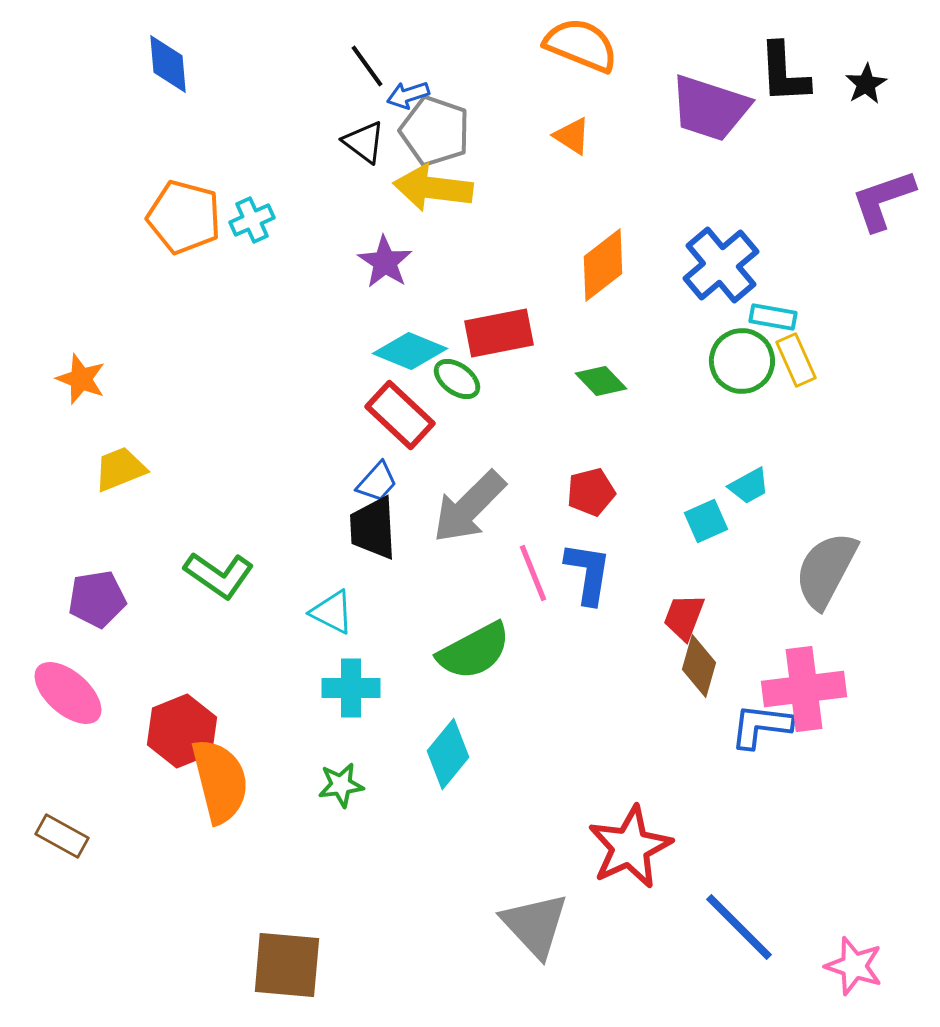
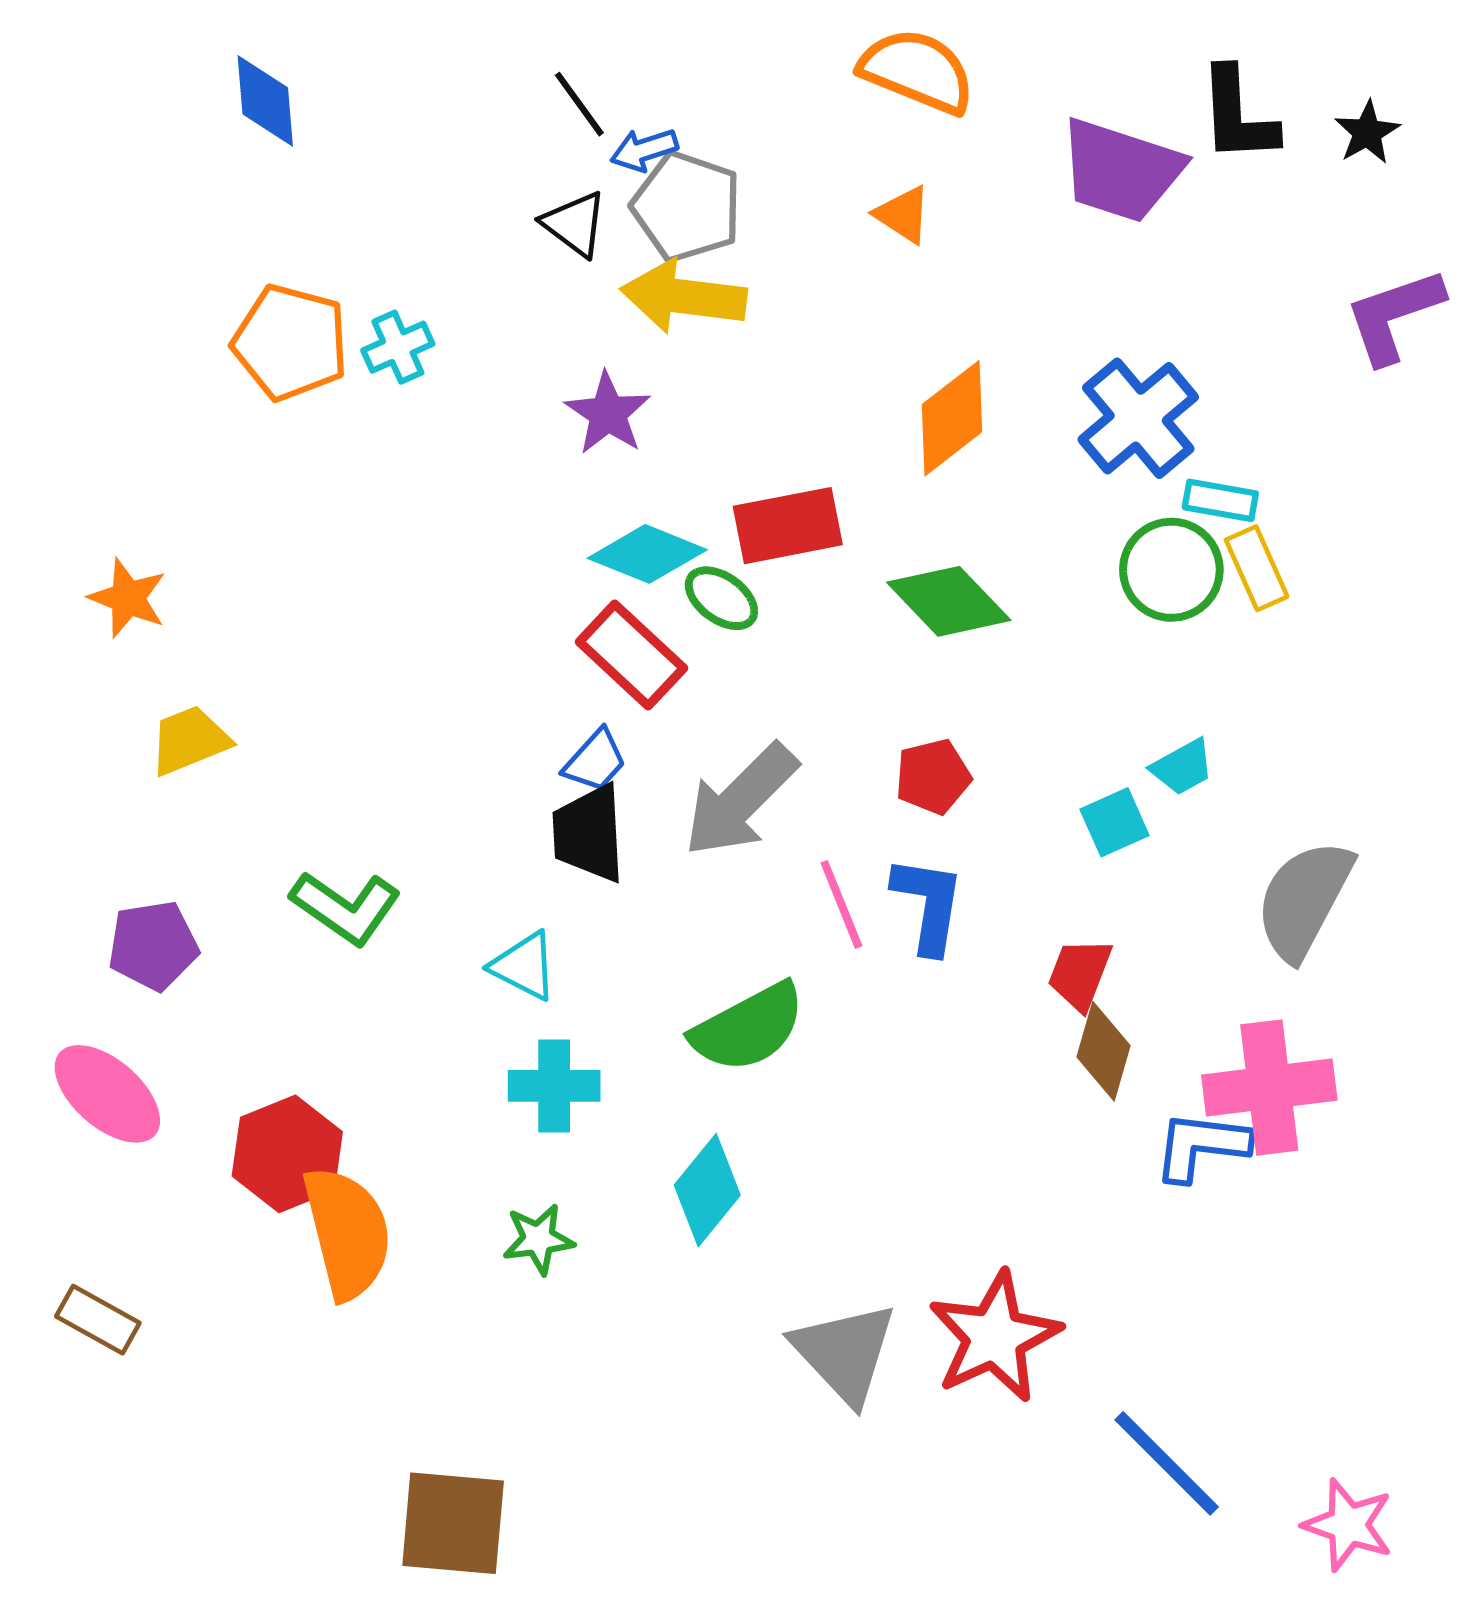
green diamond: (601, 381) -> (949, 601), size x1.5
gray triangle: (535, 925) -> (845, 1353), moved

